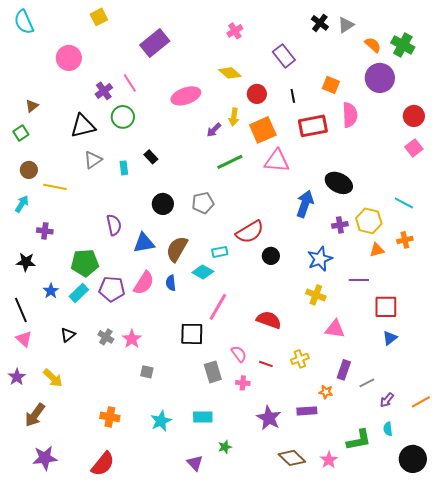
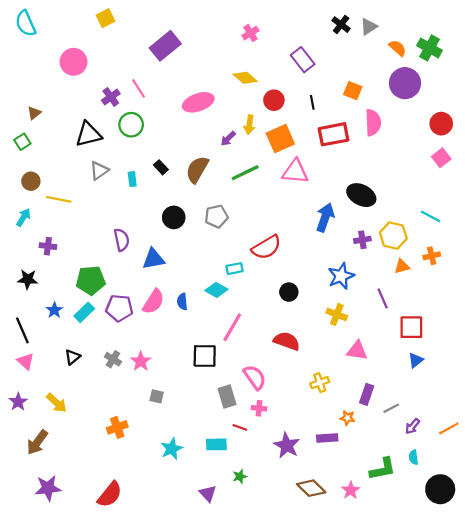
brown semicircle: (177, 249) -> (197, 169), moved
black circle: (271, 256) -> (289, 292), moved
purple line: (359, 280) -> (383, 298), turned 66
pink semicircle: (239, 354) -> (255, 377), size x1.4
red line: (266, 364) -> (240, 427), moved
orange cross: (110, 417) -> (117, 427), moved, turned -30

